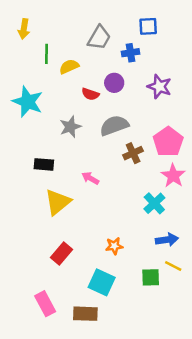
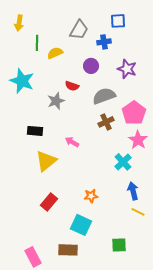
red semicircle: (90, 94) -> (72, 86), moved
gray semicircle: (114, 125) -> (104, 96), moved
blue arrow: (167, 240) -> (133, 191), turned -96
green square: (151, 277) -> (119, 245), moved
pink rectangle: (45, 304) -> (33, 257), moved

